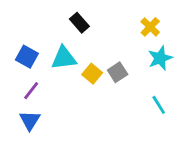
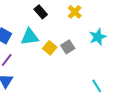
yellow cross: (150, 27) -> (75, 12), moved
cyan line: (159, 105) -> (97, 86), moved

